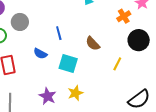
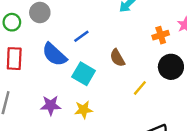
blue line: (59, 33) -> (81, 36), turned 56
blue semicircle: (40, 54) -> (54, 54), size x1.6
purple star: (48, 96) -> (51, 105), turned 30

